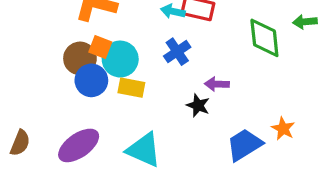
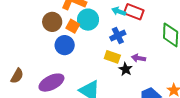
brown circle: (80, 58) -> (52, 22), moved
cyan circle: (120, 59) -> (88, 20), moved
yellow rectangle: (131, 88) -> (112, 57), moved

